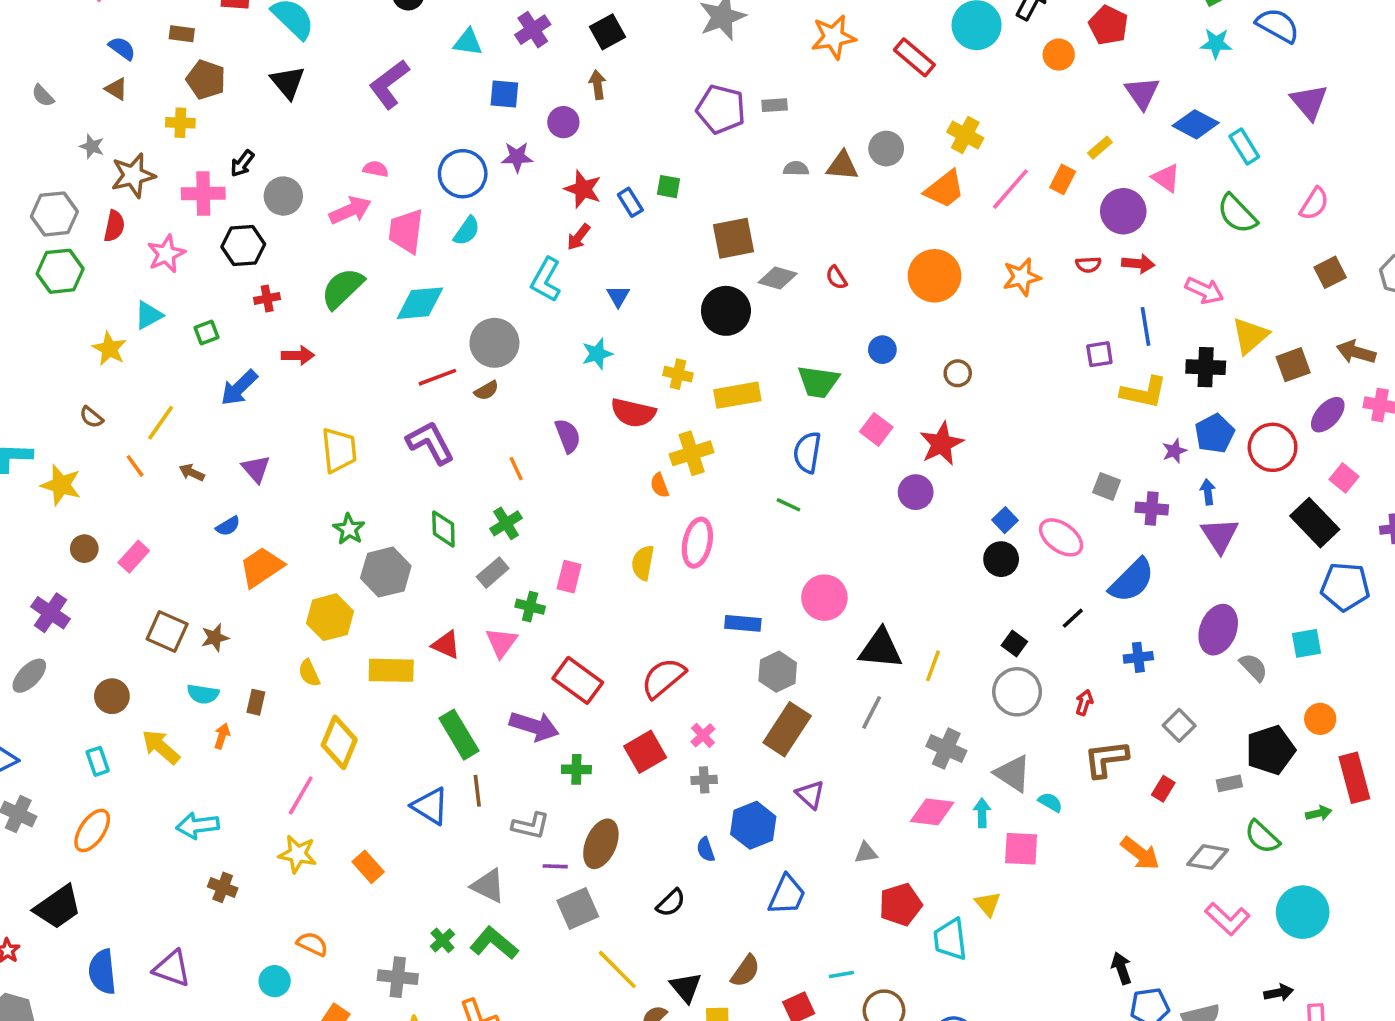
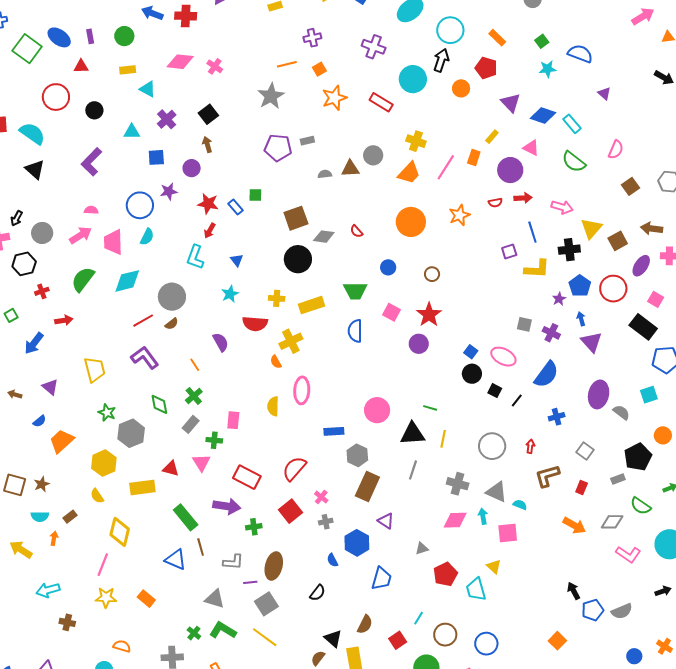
purple triangle: (1309, 102) -> (604, 93), size x0.6
green line: (788, 505) -> (430, 408), moved
purple cross: (1152, 508) -> (551, 333), turned 30
black square: (1014, 644) -> (495, 391), moved
brown rectangle: (256, 702) -> (70, 517), turned 48
yellow line: (617, 969) -> (265, 637), moved
cyan line: (841, 974) -> (419, 618), turned -40

